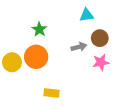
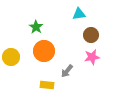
gray arrow: (79, 47) -> (67, 71), moved, turned 144
orange circle: (36, 57) -> (44, 51), moved

